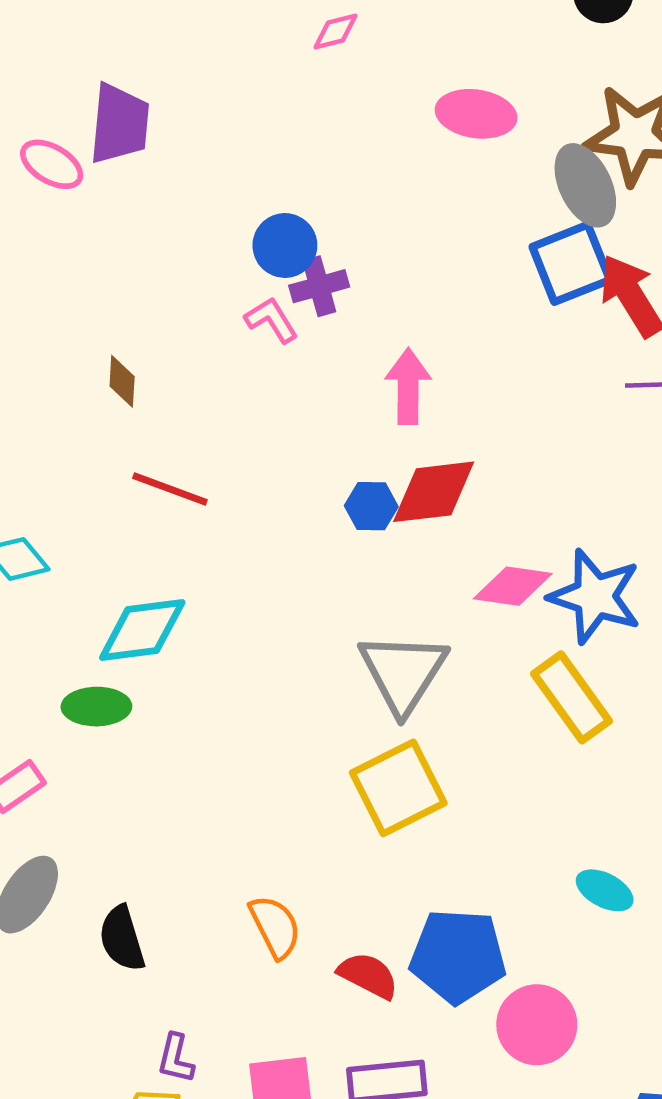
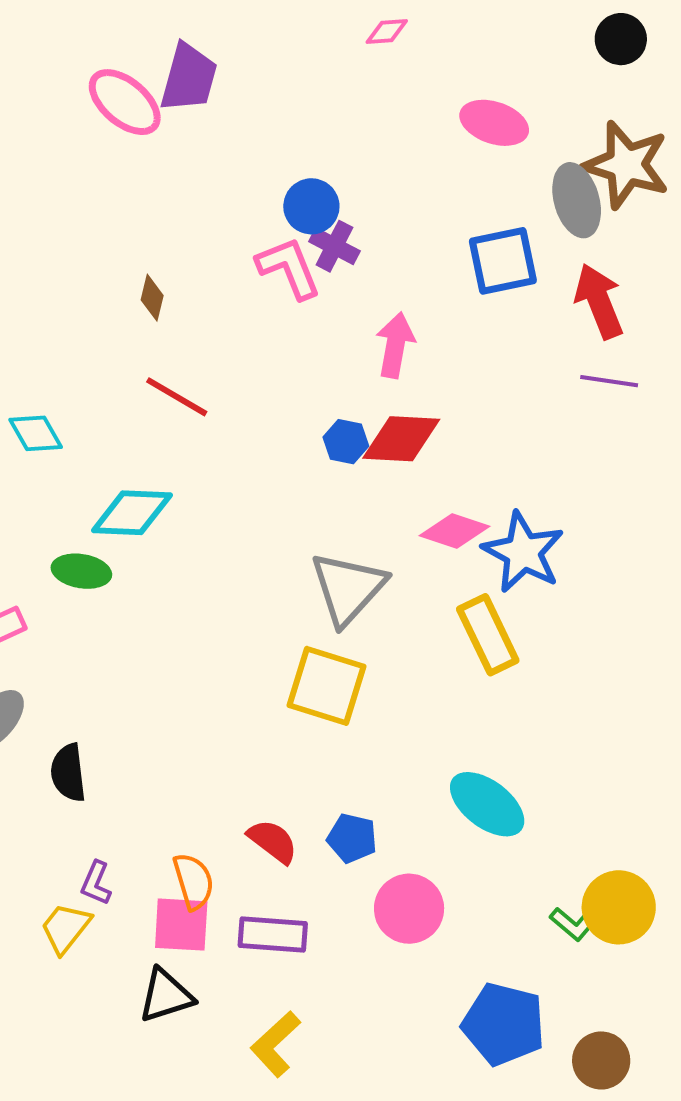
pink ellipse: (52, 164) -> (125, 102), size x1.4
blue square: (571, 263) -> (503, 261), moved
purple cross: (319, 286) -> (334, 246), turned 33
pink L-shape: (271, 320) -> (289, 268), size x1.5
yellow square: (398, 788) -> (326, 686), turned 34
cyan ellipse: (605, 890) -> (487, 804), size x1.6
orange semicircle: (275, 927) -> (193, 881), moved
blue pentagon: (458, 956) -> (352, 838), size x0.6

